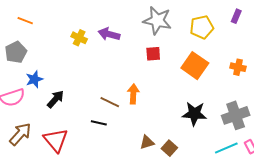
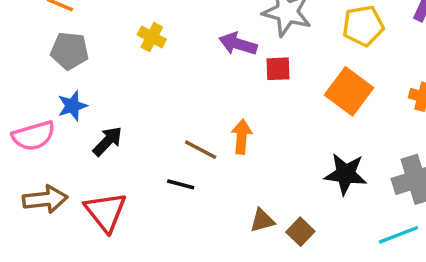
purple arrow: (109, 34) -> (238, 44), moved
gray pentagon: (16, 52) -> (70, 51), moved, turned 30
brown arrow: (20, 134) -> (45, 199), turned 40

